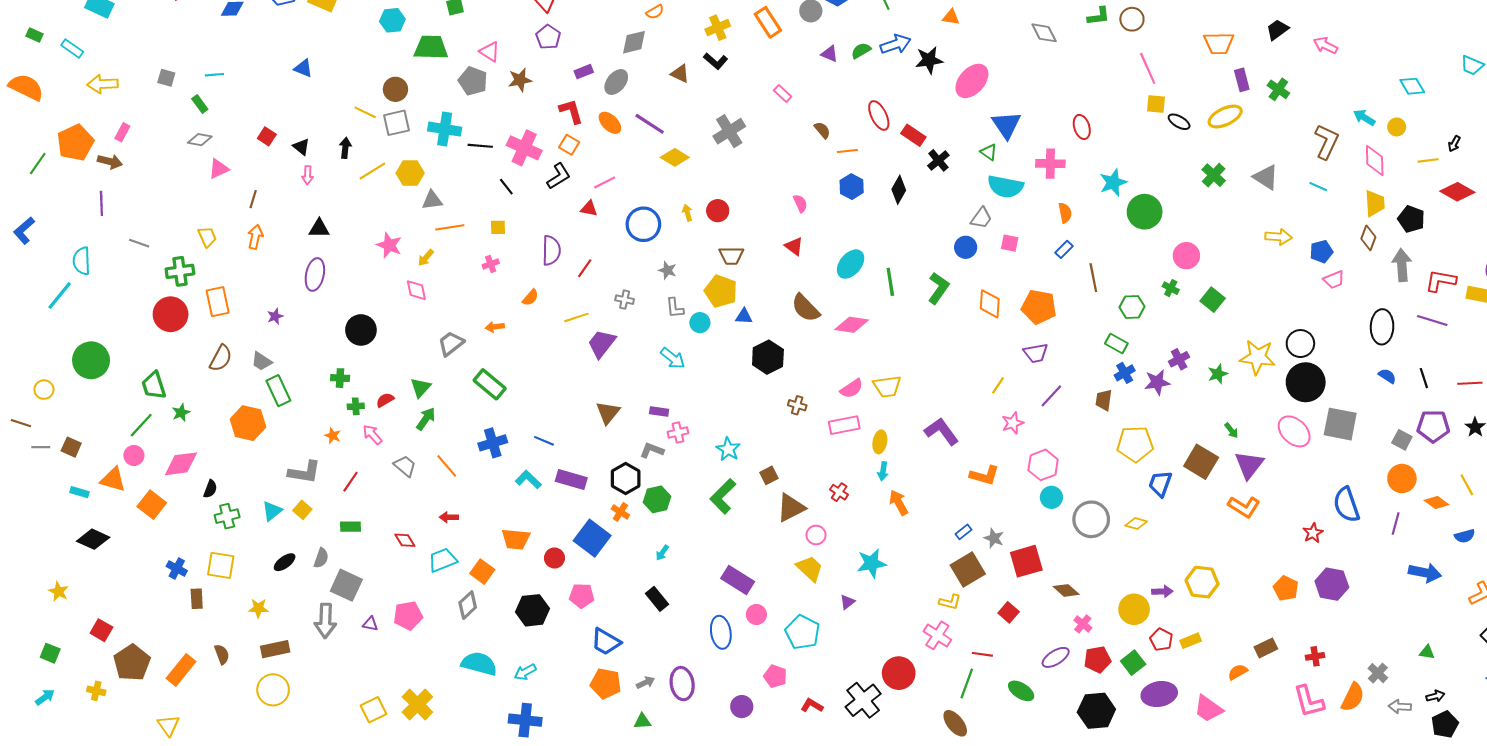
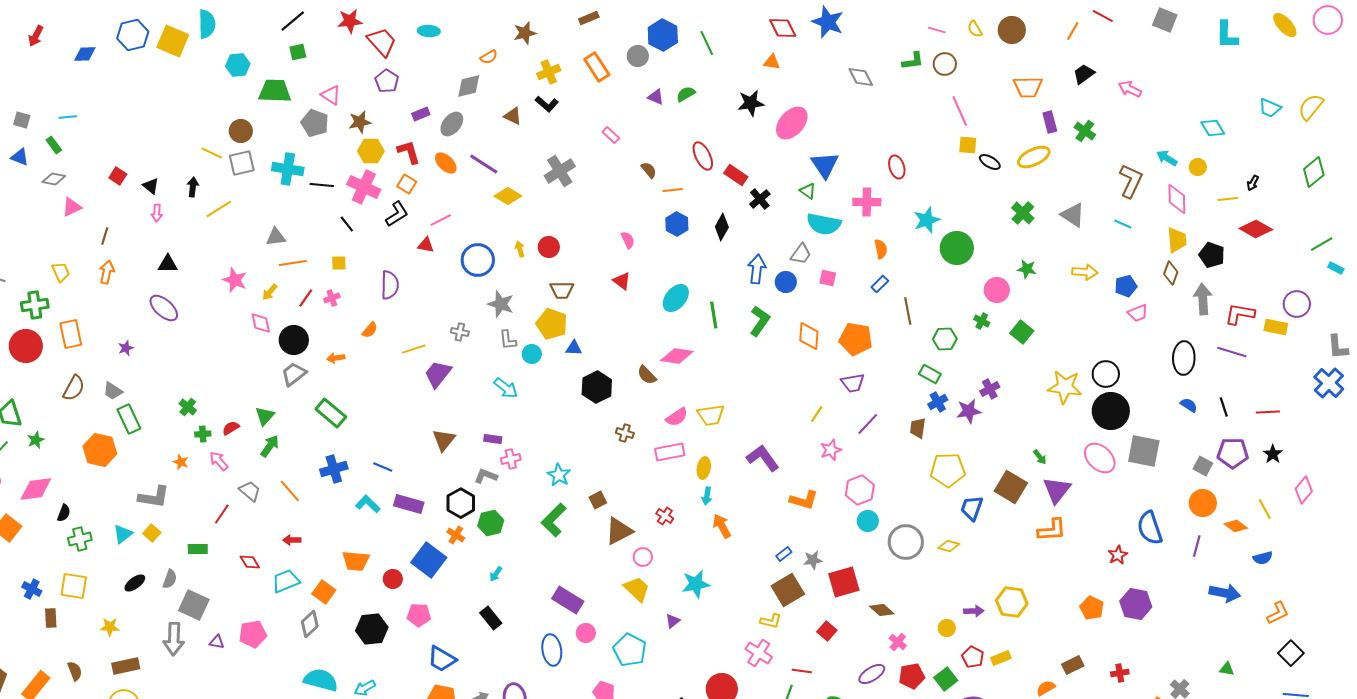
blue arrow: (896, 44) -> (757, 269), moved, turned -64
blue triangle: (303, 68) -> (20, 157), moved
yellow hexagon: (410, 173) -> (371, 151), moved
red line: (585, 268) -> (306, 298), moved
gray star: (667, 270) -> (501, 304), size x1.5
purple ellipse: (315, 274) -> (164, 308), turned -60
brown semicircle: (806, 308) -> (647, 375), moved, size x0.7
black circle: (361, 330) -> (294, 340), moved
green star: (1218, 374) -> (1027, 269), moved, turned 30
green cross: (340, 378) -> (188, 407), turned 36
red line: (350, 482) -> (222, 514), moved
orange L-shape: (1244, 507) -> (1052, 530), turned -36
gray star: (994, 538) -> (813, 560), turned -30
yellow circle: (1134, 609) -> (947, 628), size x0.6

